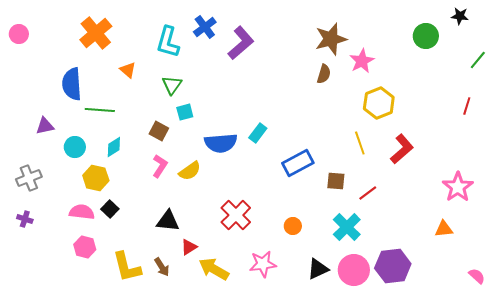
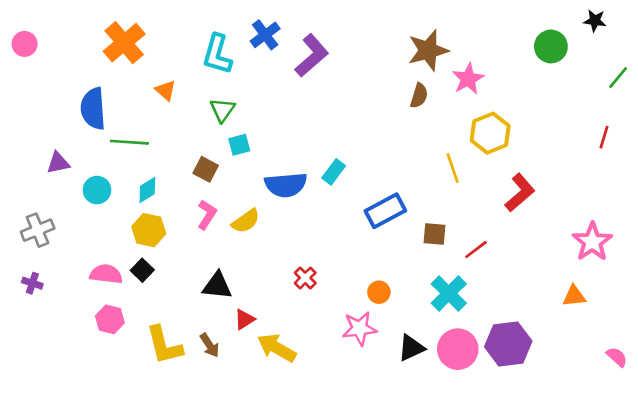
yellow line: (360, 143) -> (453, 168), moved
yellow hexagon: (96, 178) -> (149, 230), moved
red cross: (236, 215) -> (305, 278), size x0.6
pink star: (263, 264) -> (360, 328), moved

